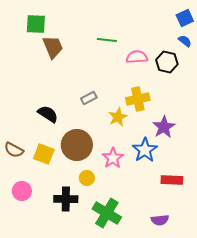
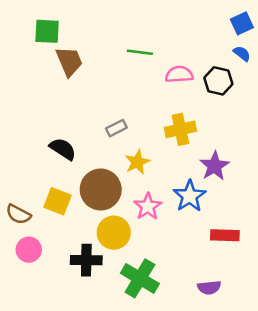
yellow star: (118, 117) -> (137, 162), moved
brown semicircle: (14, 150) -> (18, 214), moved
yellow circle: (87, 178) -> (114, 233), size x1.6

